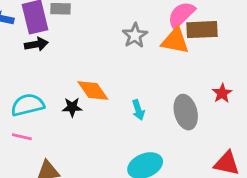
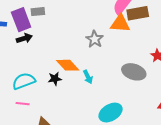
gray star: (135, 35) -> (95, 39), moved
cyan arrow: (138, 110) -> (88, 77), moved
gray ellipse: (186, 112) -> (134, 72), turned -50

